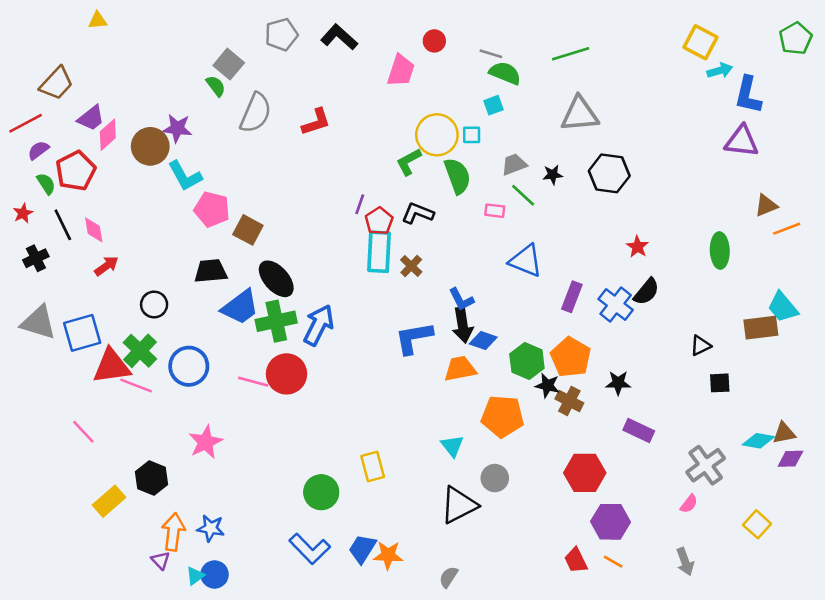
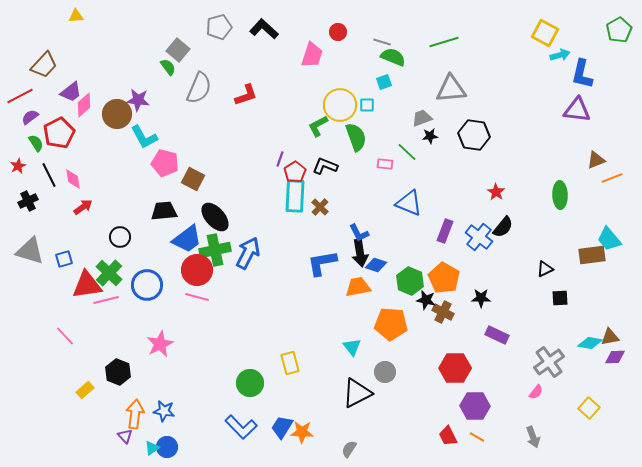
gray trapezoid: (514, 164) -> (422, 118), moved
blue square: (82, 333) -> (64, 259), size x0.6
red circle: (287, 374) -> (197, 270), moved
pink line: (136, 385) -> (106, 300), turned -35
yellow rectangle: (109, 501) -> (85, 390), size x0.7

